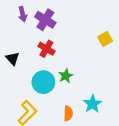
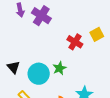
red cross: (46, 49) -> (75, 42), moved
black triangle: (12, 59) -> (13, 67), moved

